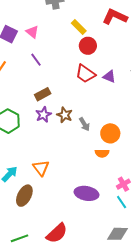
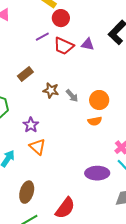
purple line: (36, 60) -> (42, 37), moved, turned -72
purple star: (43, 115) -> (31, 125), moved
purple ellipse: (86, 193) -> (97, 173), moved
brown ellipse: (24, 196) -> (27, 192), moved

